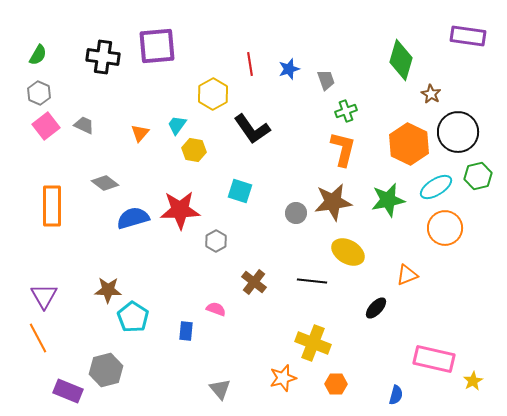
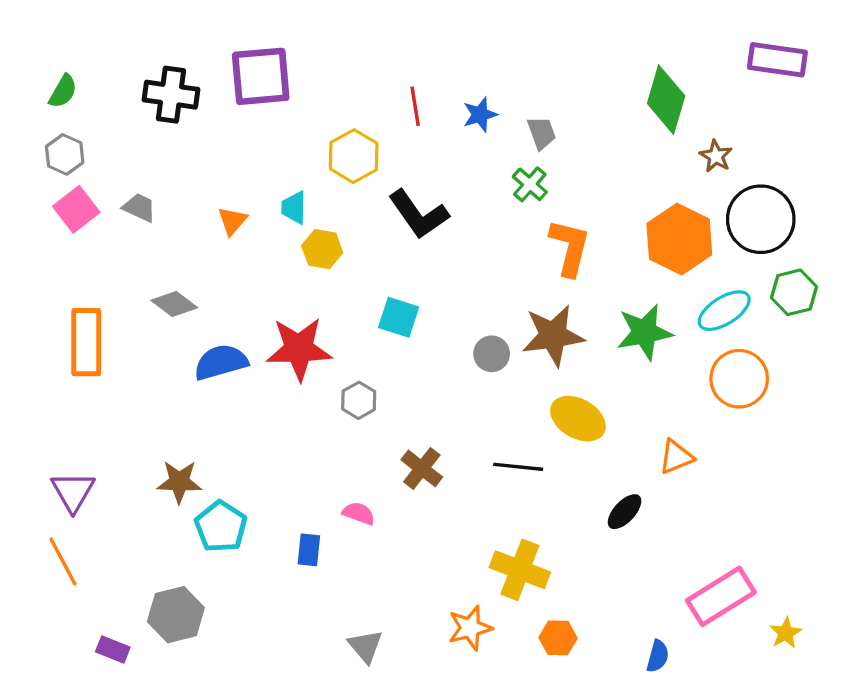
green cross: (346, 111) -> (530, 184), moved, turned -30
cyan trapezoid: (177, 125) -> (294, 208), turned -35
pink rectangle: (434, 359) -> (721, 596), turned -45
purple rectangle: (68, 391) -> (113, 650), size x0.7

